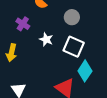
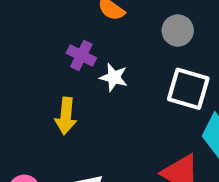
white star: (46, 39) -> (114, 77), moved

